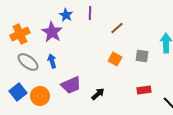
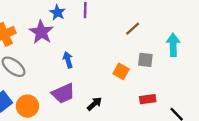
brown line: (117, 28) -> (133, 29), moved
orange square: (115, 59) -> (121, 71), moved
blue arrow: (52, 61) -> (68, 60), moved

